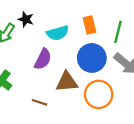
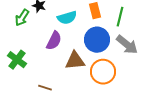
brown line: (39, 102) -> (45, 88), moved

